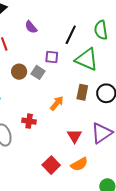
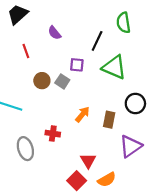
green semicircle: (101, 30) -> (123, 23), moved
brown rectangle: (82, 92) -> (109, 120), moved
red triangle: (74, 136) -> (88, 161), moved

